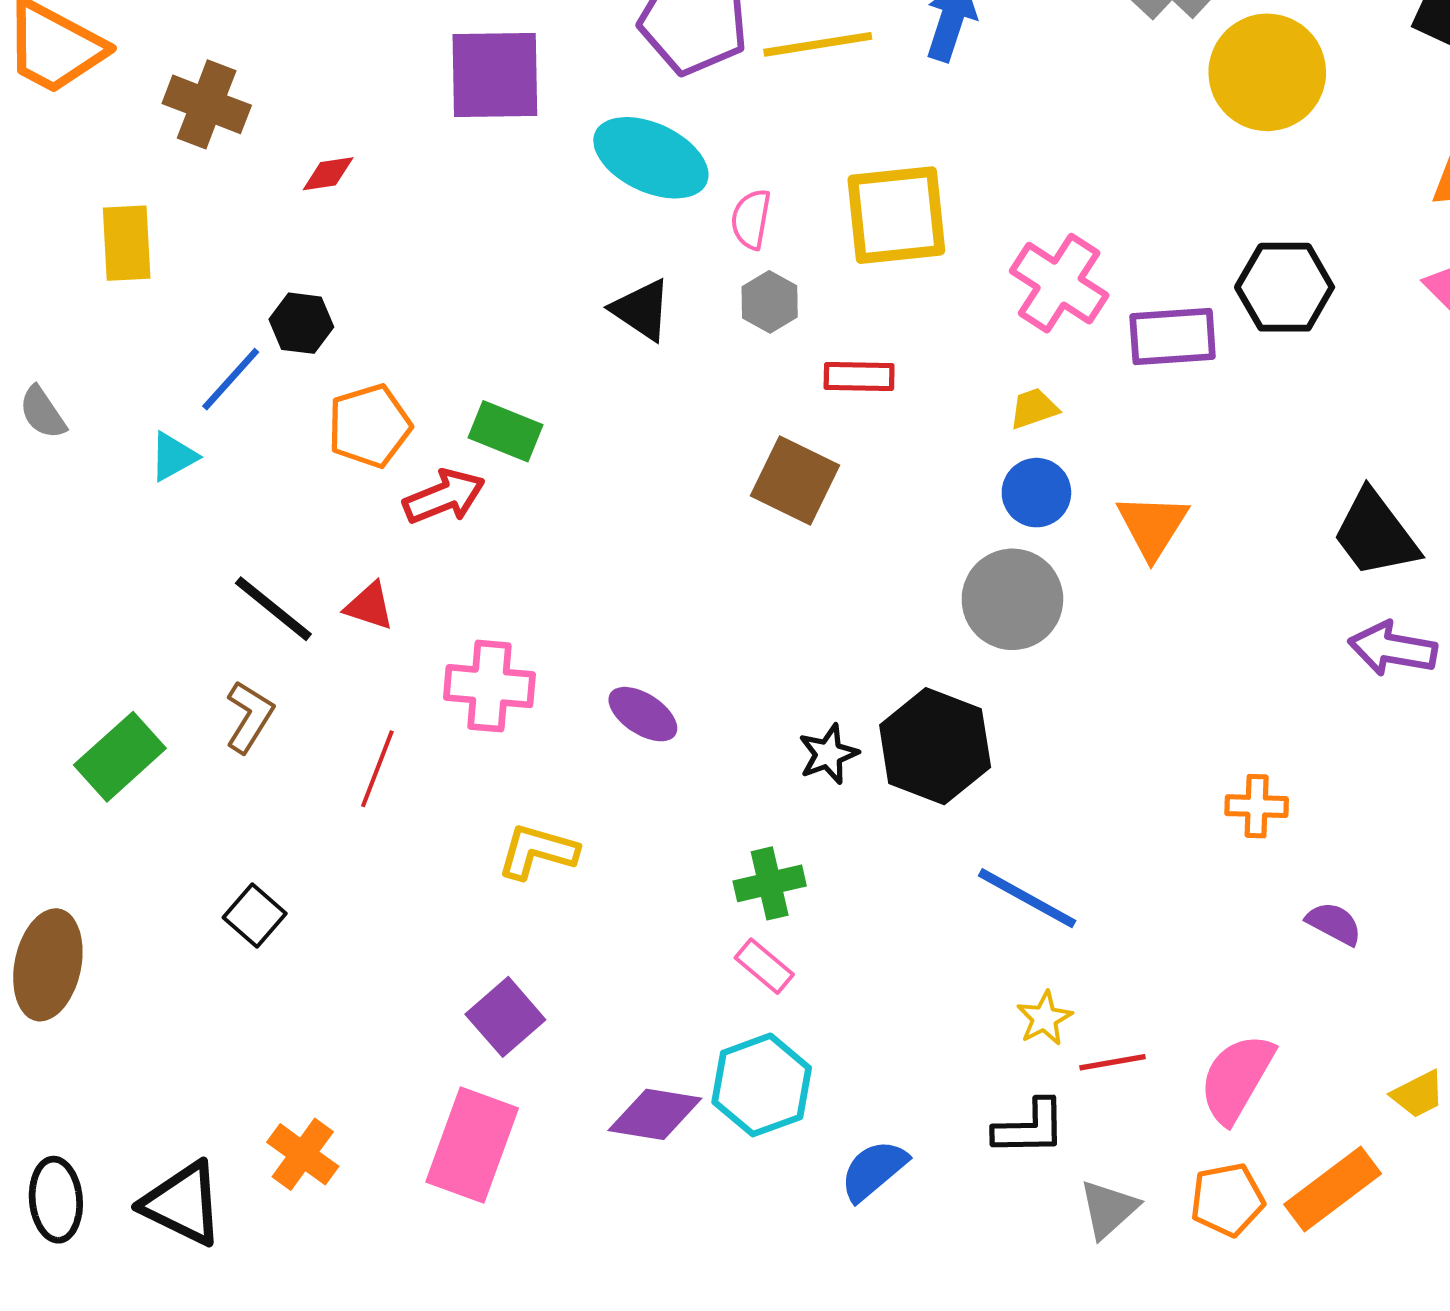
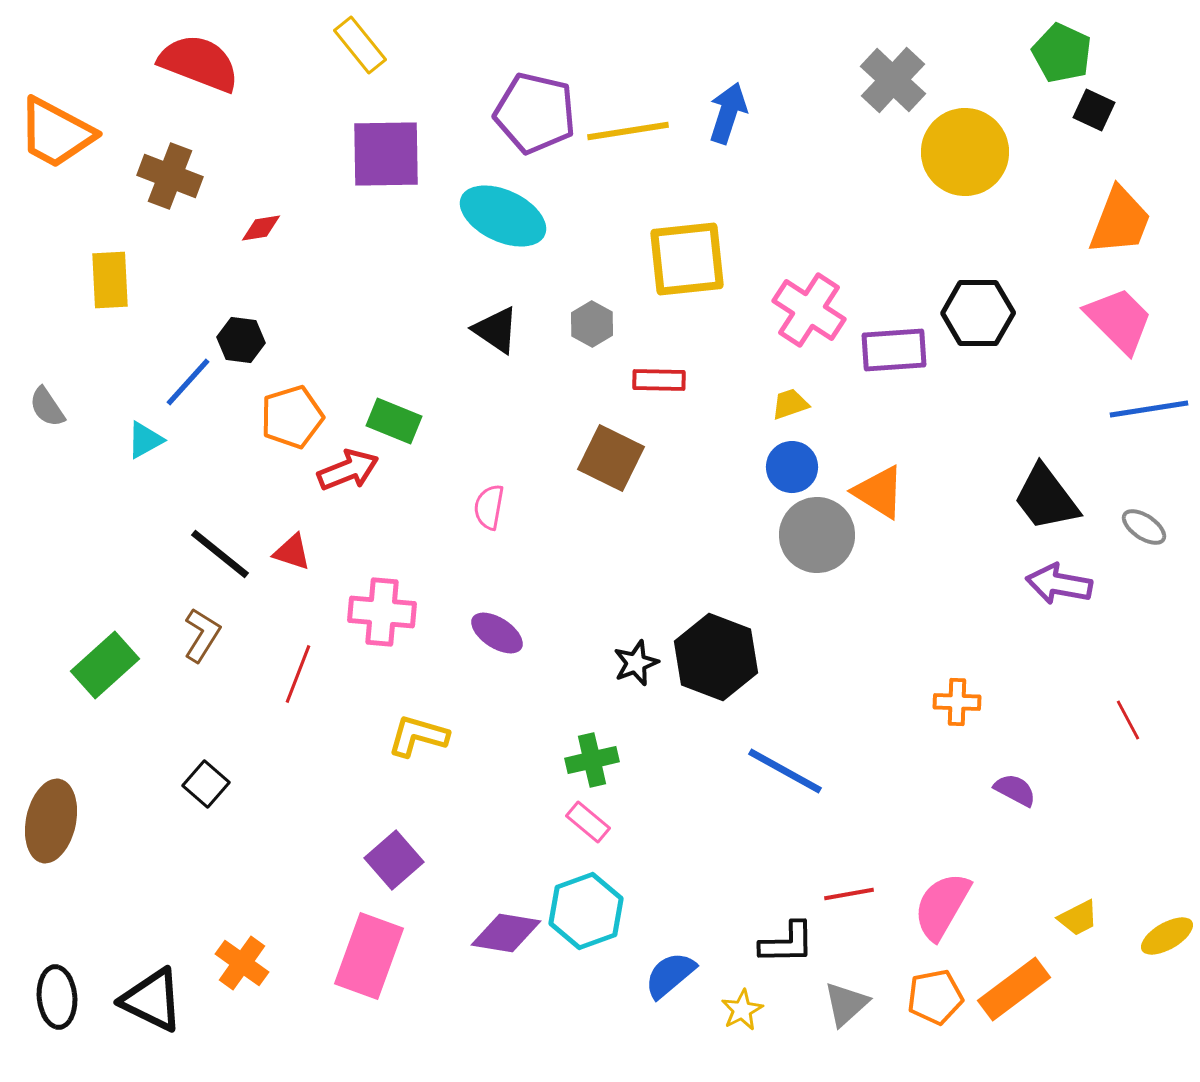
pink semicircle: (751, 219) -> (489, 507), moved
orange triangle: (1153, 526) -> (879, 492), turned -30
gray circle: (1012, 599) -> (817, 535), moved
yellow star: (1044, 1018) -> (742, 1010), moved

